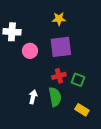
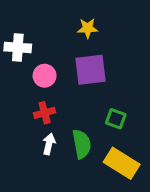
red cross: (59, 76) -> (45, 113), moved
yellow rectangle: (82, 110) -> (122, 163), size x1.6

